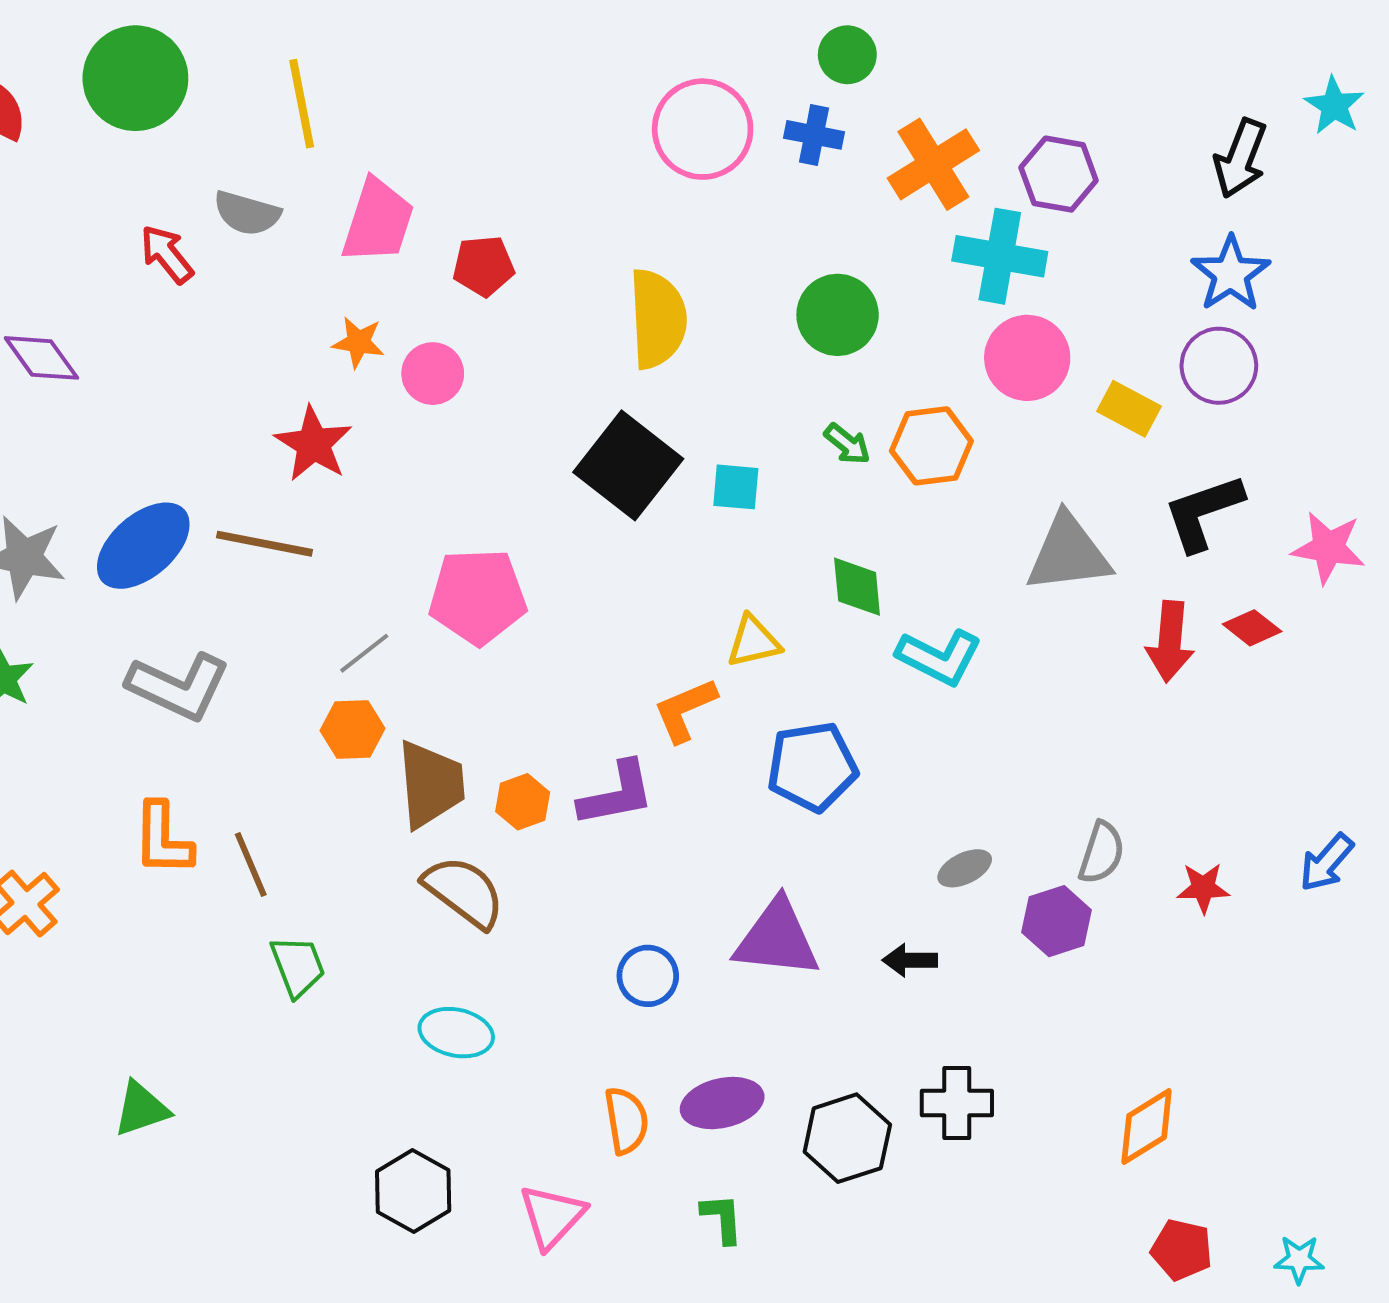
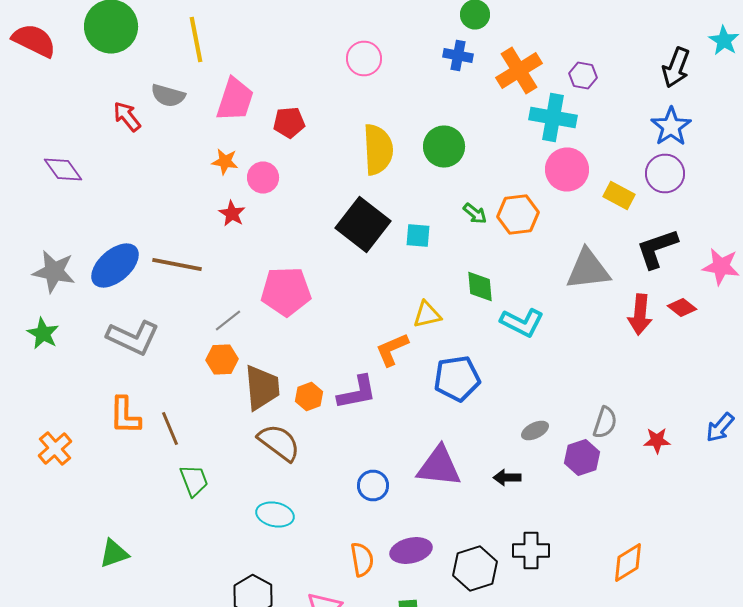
pink circle: (703, 129) -> (364, 58), moved, size x0.7
purple hexagon: (1059, 174) -> (583, 76), size x0.7
green circle: (838, 315) -> (444, 146), moved
red star: (313, 444) -> (232, 214), moved, size x0.7

